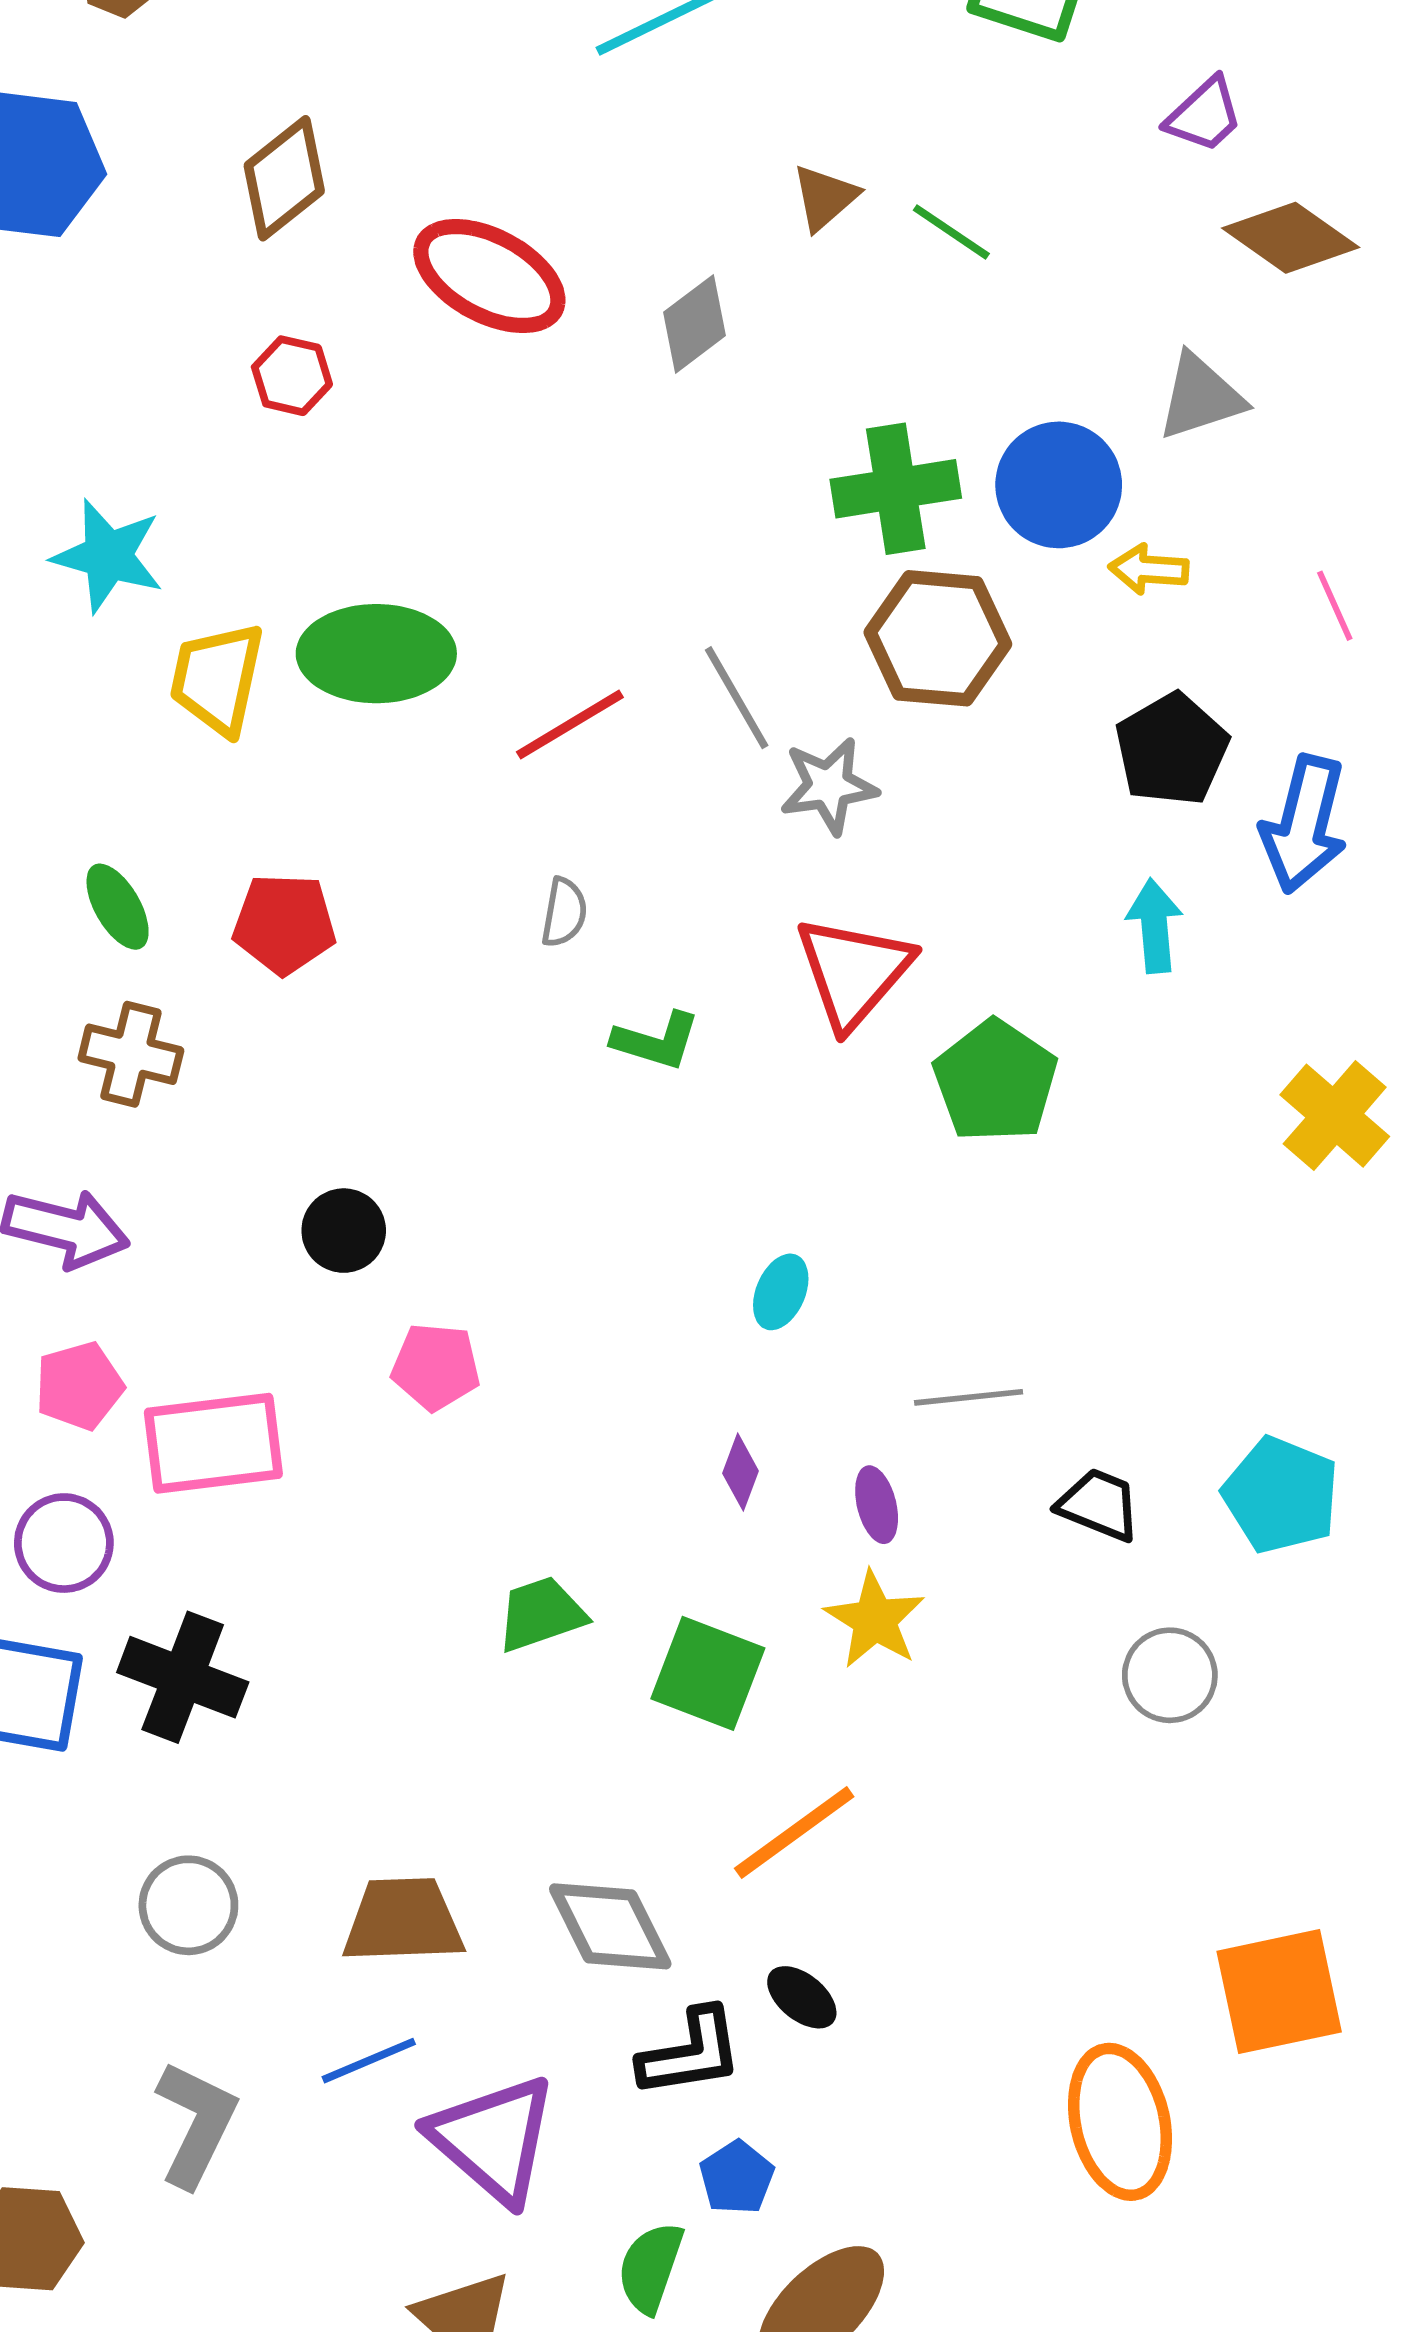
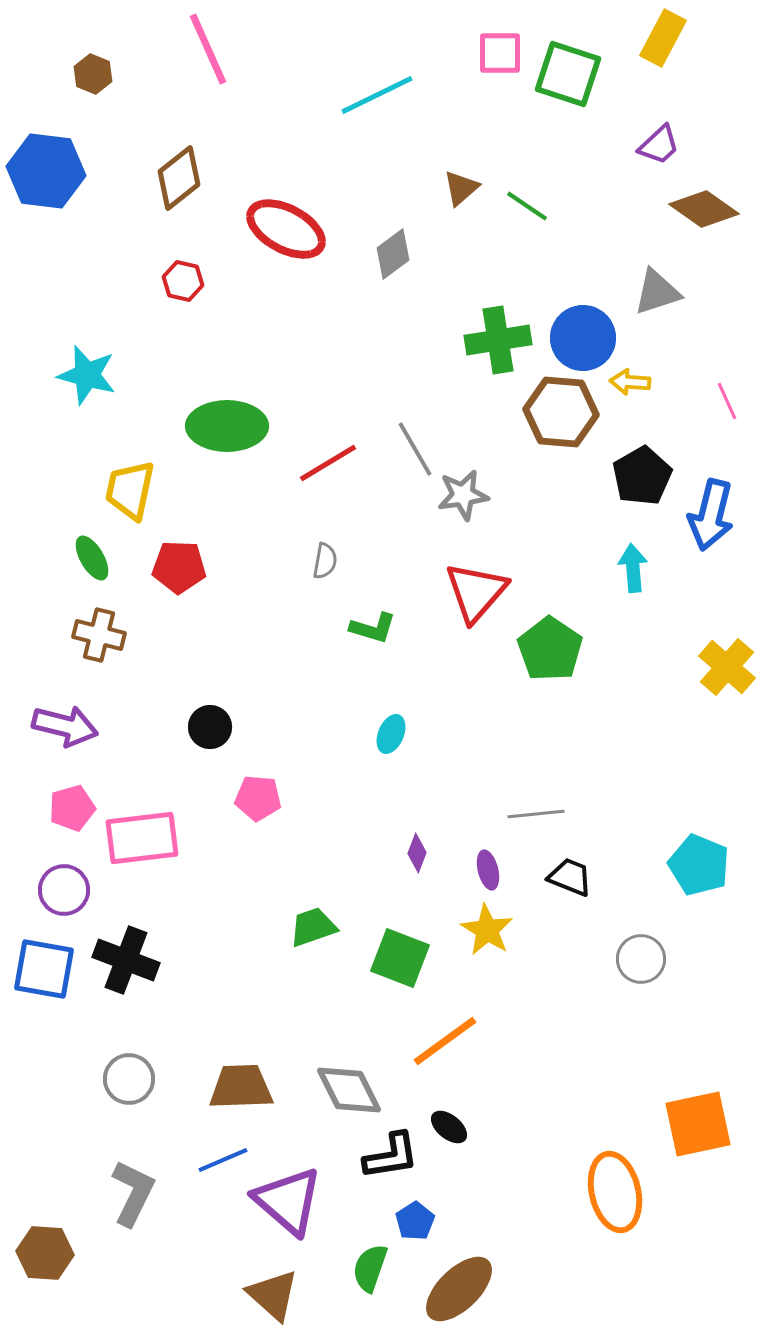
brown hexagon: (938, 638) -> (561, 412), moved
yellow trapezoid: (217, 679) -> (130, 490), moved
cyan ellipse: (781, 1292) -> (391, 734), moved
black trapezoid: (1099, 1505) -> (570, 877), moved

